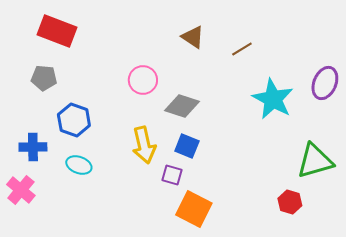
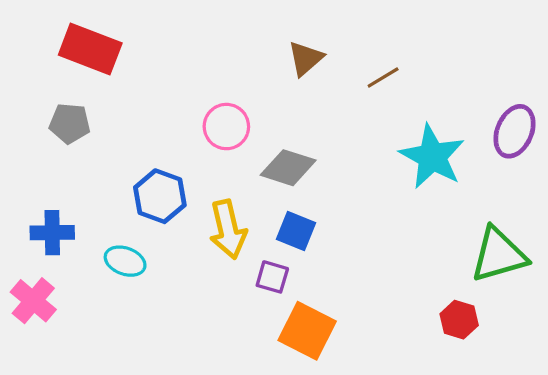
brown triangle: (193, 37) -> (306, 58), turned 45
blue hexagon: (74, 120) -> (160, 196), moved

